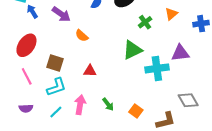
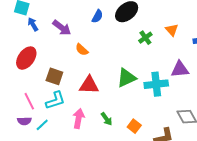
orange triangle: (171, 14) -> (172, 30), turned -32
green triangle: (132, 50) -> (126, 78), moved
red triangle: (90, 71) -> (89, 85), size x1.5
pink line: (27, 76) -> (29, 101), moved
cyan line: (56, 112) -> (42, 125), moved

